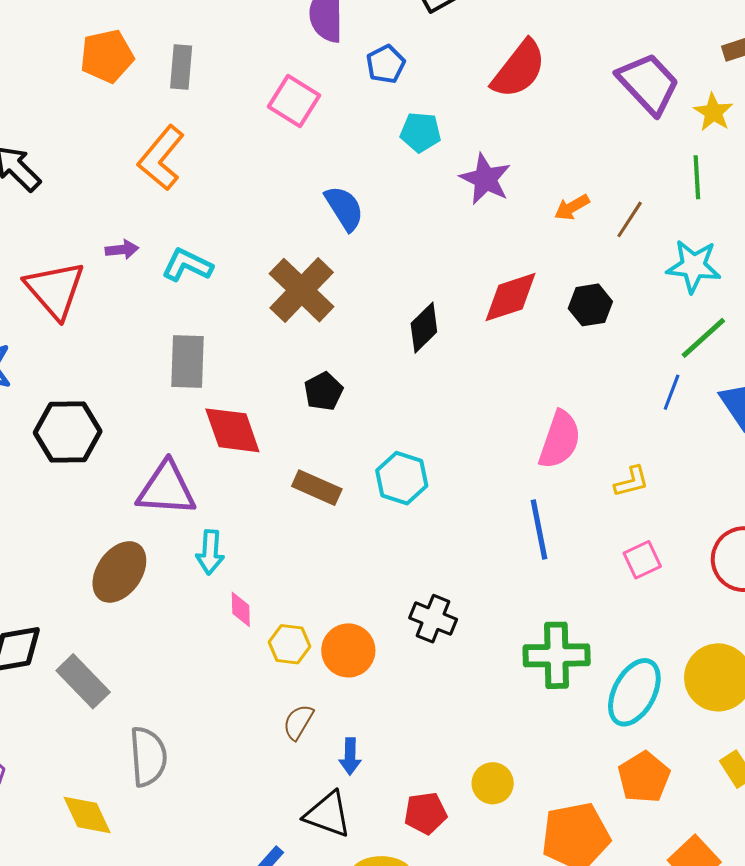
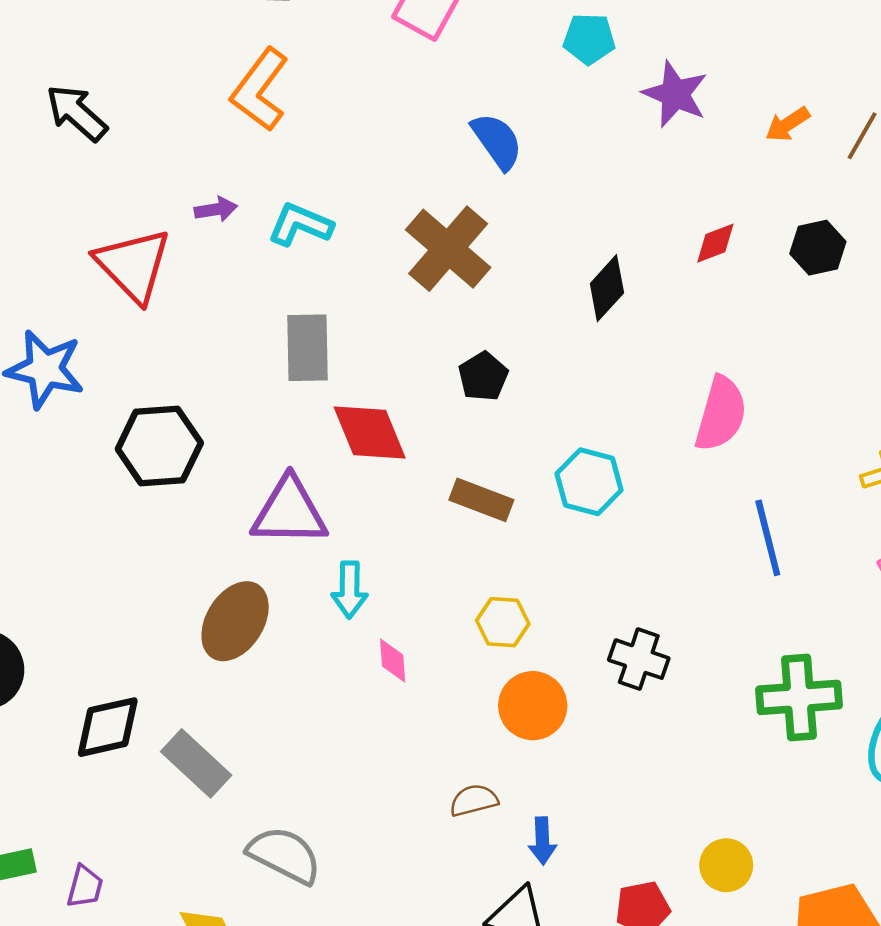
red diamond: (510, 297) -> (715, 243), size x0.6
pink semicircle: (560, 440) -> (721, 414), moved
yellow hexagon: (289, 644) -> (503, 622), moved
brown semicircle: (298, 722) -> (474, 800), turned 48
gray semicircle: (148, 757) -> (284, 855), turned -56

